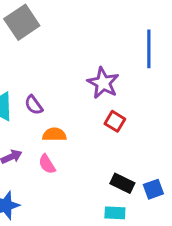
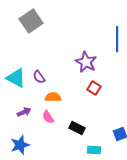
black rectangle: (122, 183) -> (77, 128), moved

